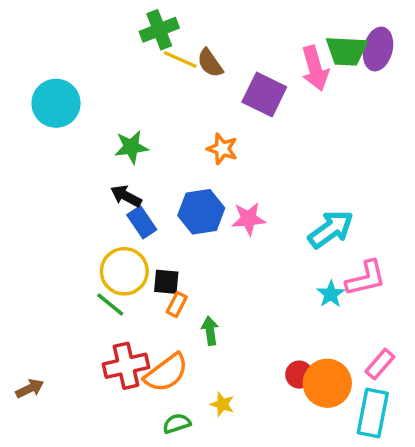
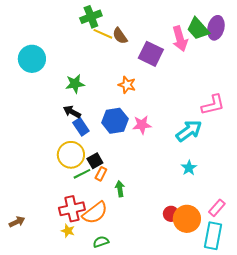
green trapezoid: (347, 51) -> (198, 29), turned 45
pink L-shape: (366, 278) -> (213, 105), moved
black square: (166, 282) -> (95, 161), turned -35
green line: (110, 305) -> (82, 174), moved, turned -66
yellow star: (222, 404) -> (68, 231), moved

